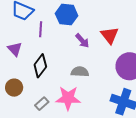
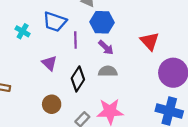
purple arrow: (82, 41) -> (106, 47), moved
gray semicircle: (80, 72) -> (108, 71), moved

